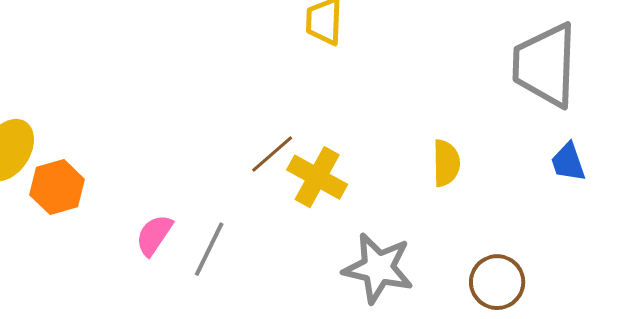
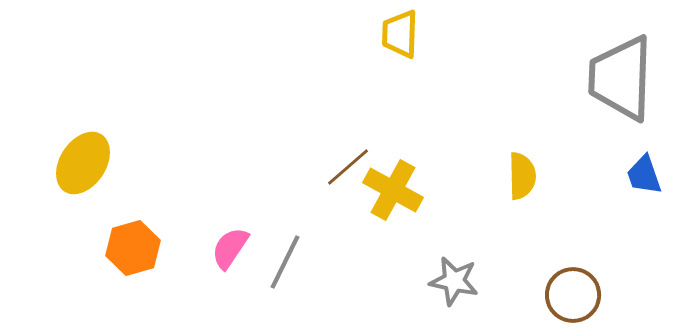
orange hexagon: (57, 187) -> (133, 248), moved
gray star: (378, 268) -> (454, 281), size x0.7

